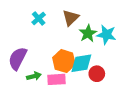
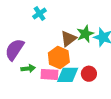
brown triangle: (71, 18) -> (68, 39), moved
cyan diamond: (81, 63) -> (68, 75), moved

